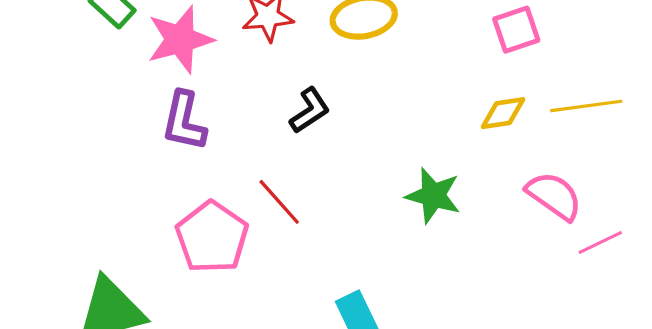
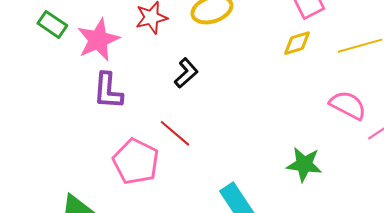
yellow diamond: (503, 113) -> (297, 43), moved
green star: (433, 196) -> (304, 164), moved

